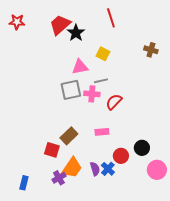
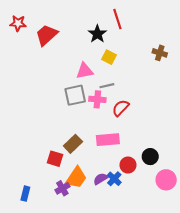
red trapezoid: (60, 25) -> (47, 35), moved
black star: (76, 33) -> (97, 34), moved
pink rectangle: (102, 132) -> (108, 140), size x1.5
purple semicircle: (95, 169) -> (100, 179), turned -104

